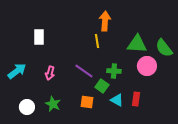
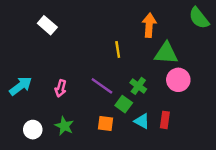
orange arrow: (105, 21) -> (149, 25), moved
white rectangle: (39, 37) -> (47, 25), moved, turned -49
green semicircle: (164, 48) -> (199, 18), moved
green cross: (114, 71) -> (138, 86), turned 32

